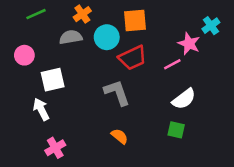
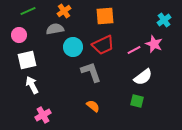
cyan circle: (107, 37) -> (73, 47), moved
pink star: (189, 44) -> (154, 44), moved
pink circle: (24, 55) -> (19, 35), moved
white square: (53, 80) -> (27, 60), moved

